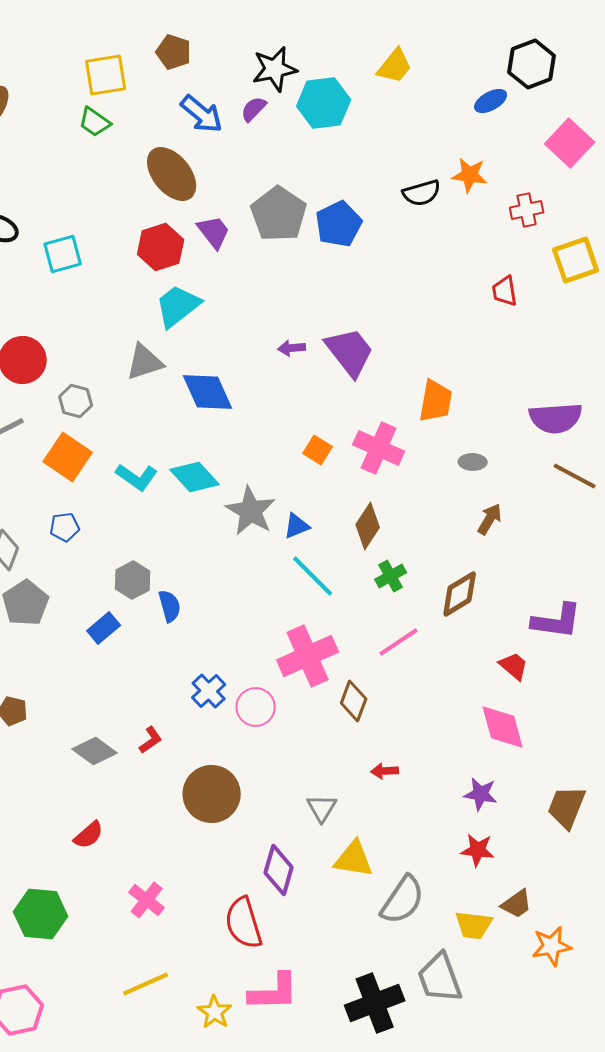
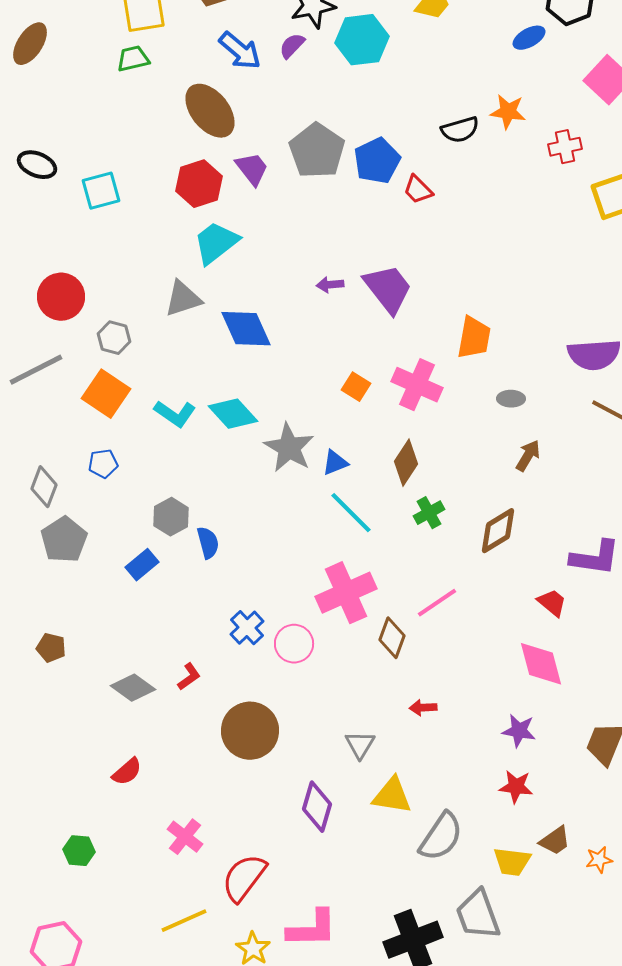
green trapezoid: (95, 122) -> (133, 59), turned 132
red trapezoid: (505, 291) -> (418, 190), moved, turned -36
pink line: (399, 642) -> (437, 603), moved
green hexagon: (41, 914) -> (79, 851), size x0.6
red semicircle: (244, 923) -> (244, 878), moved, turned 54
orange star: (552, 946) -> (599, 860), moved, size x0.7

